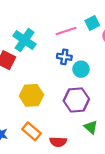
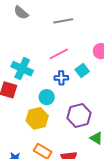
cyan square: (92, 23) -> (82, 70), moved
cyan circle: (81, 69) -> (47, 97), moved

